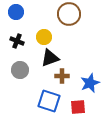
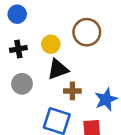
brown circle: (69, 14) -> (87, 32), moved
black cross: (17, 41) -> (18, 49), turned -32

